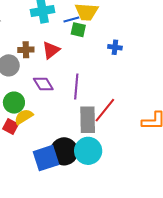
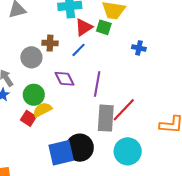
blue line: (71, 20) -> (78, 50), moved, turned -35
red triangle: (51, 50) -> (84, 27), moved
cyan circle: (88, 151) -> (128, 151), moved

